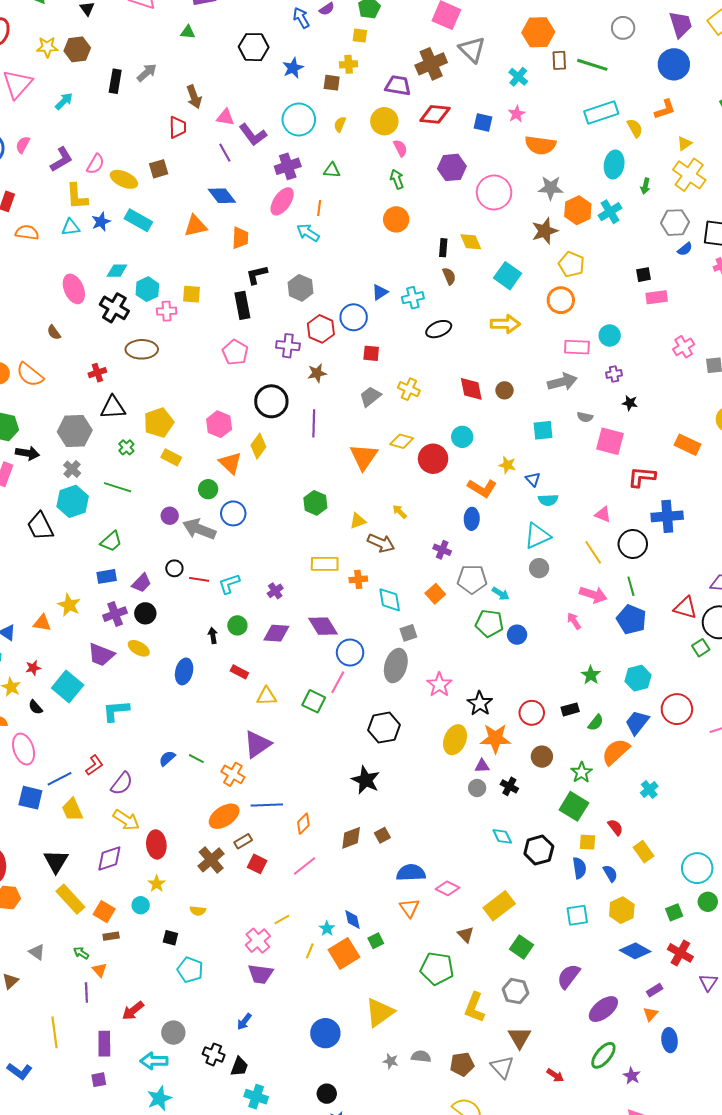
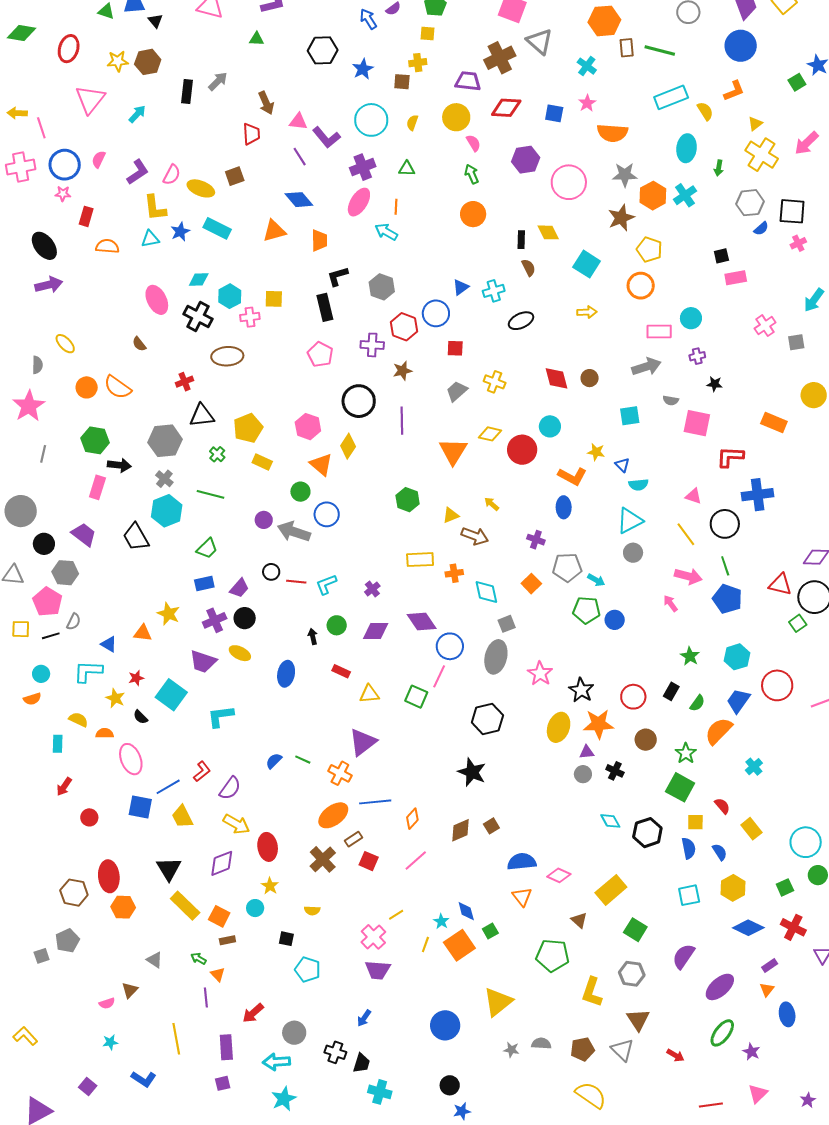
yellow arrow: (505, 324) -> (587, 312), size x0.7
black rectangle: (570, 709) -> (671, 691), turned -42

